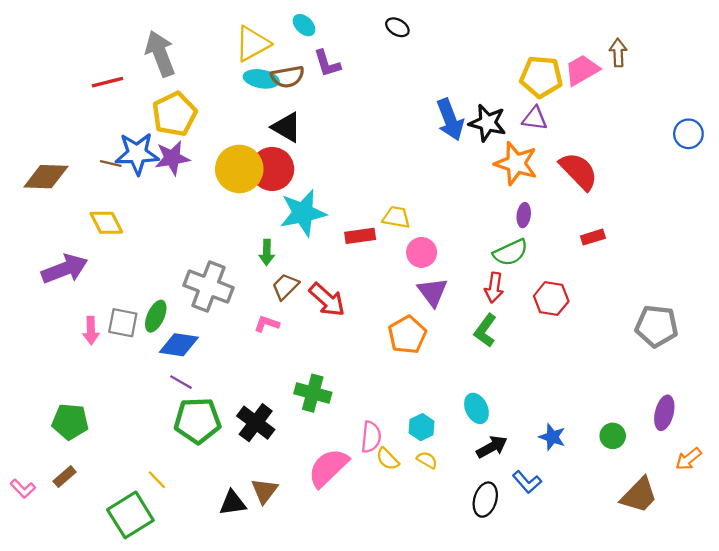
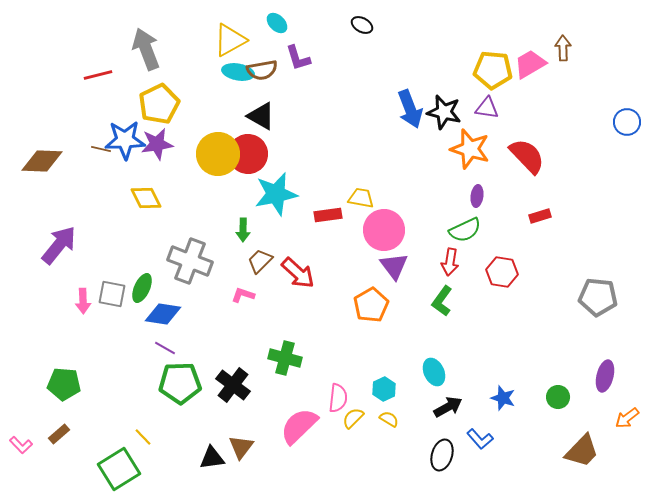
yellow diamond: (106, 223) -> (146, 198), moved
pink circle: (422, 252) -> (384, 230), size x1.5
purple arrow: (65, 269) -> (59, 245), turned -30
yellow semicircle: (388, 459) -> (353, 418), turned 90

